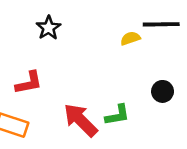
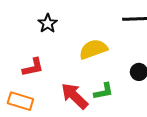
yellow semicircle: (130, 38) -> (93, 49), moved, size x1.8

